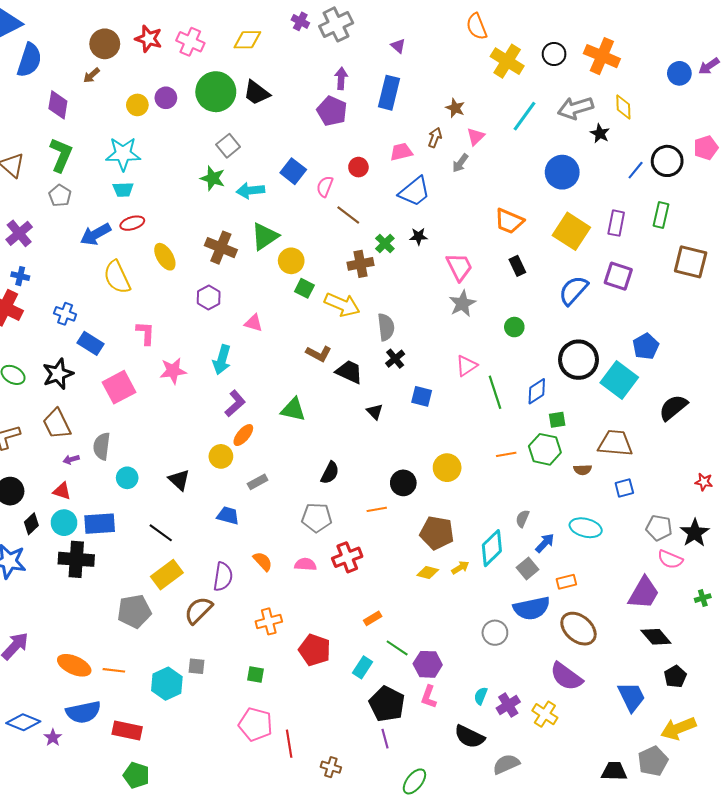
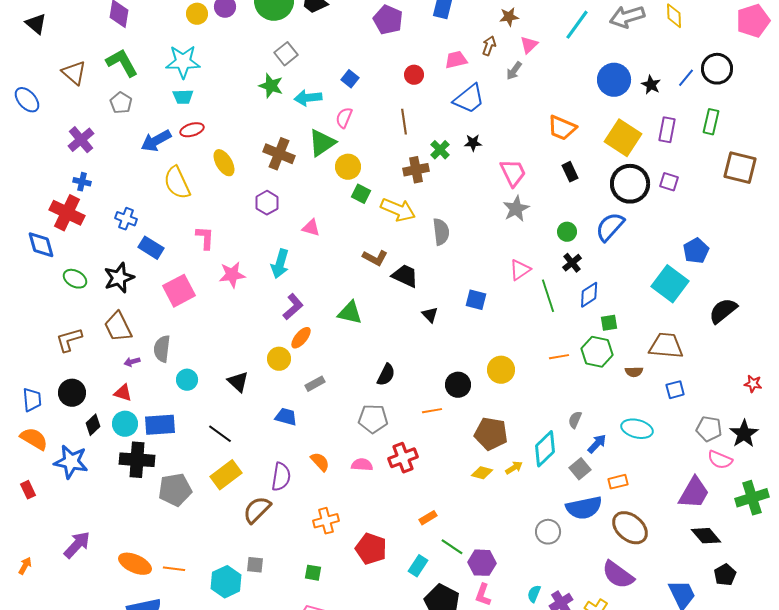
brown star: (455, 108) -> (509, 17), turned -30
black star: (600, 133) -> (651, 85), moved
pink pentagon: (706, 148) -> (753, 21), moved, size x1.4
green L-shape: (61, 155) -> (122, 63), turned -52
blue square: (293, 171) -> (350, 79), size x0.7
pink semicircle: (325, 186) -> (344, 118), moved
brown line: (348, 215) -> (404, 122), turned 45
purple square: (618, 276) -> (669, 182), size x0.7
blue semicircle: (573, 290) -> (610, 227), moved
black cross: (395, 359) -> (572, 263), moved
black circle: (578, 360) -> (630, 184), moved
green cross: (703, 598) -> (752, 498), size x2.0
gray pentagon: (134, 611) -> (175, 490), moved

